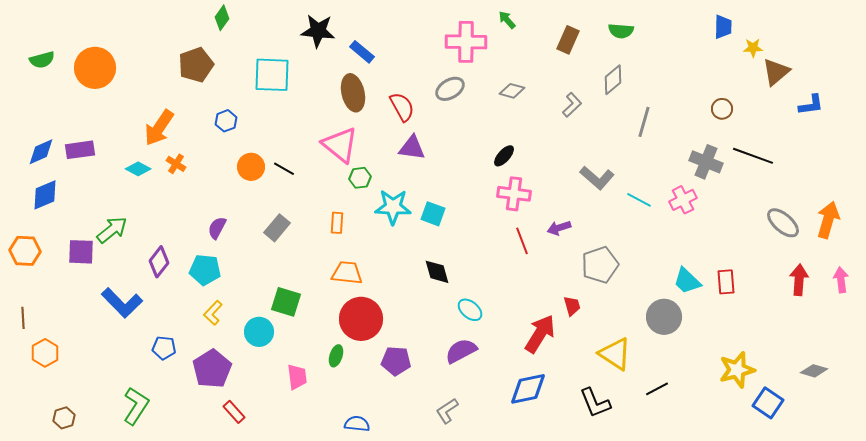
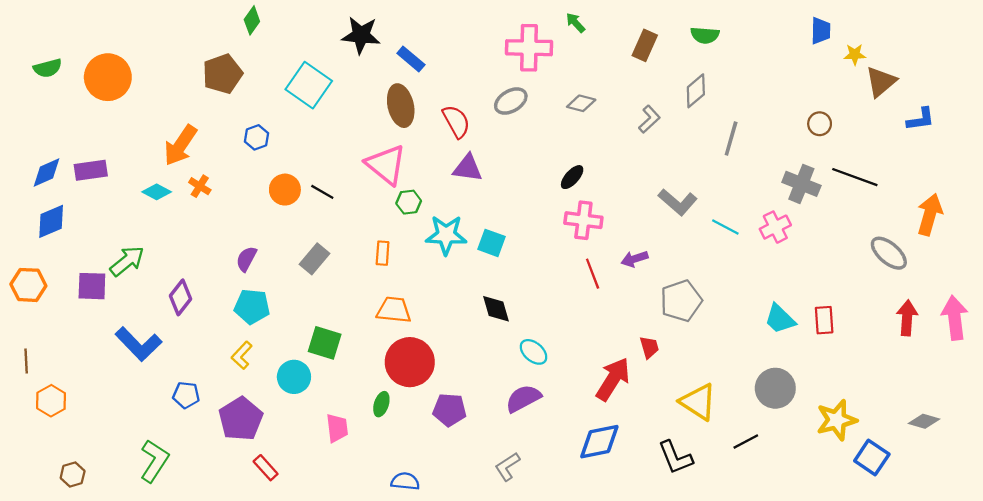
cyan square: (272, 75) -> (309, 85), turned 33
orange arrow: (828, 220) -> (930, 215), moved
cyan pentagon: (205, 270) -> (252, 306), moved
pink arrow: (841, 280) -> (955, 318), size x1.5
gray circle: (664, 317) -> (775, 388), moved

